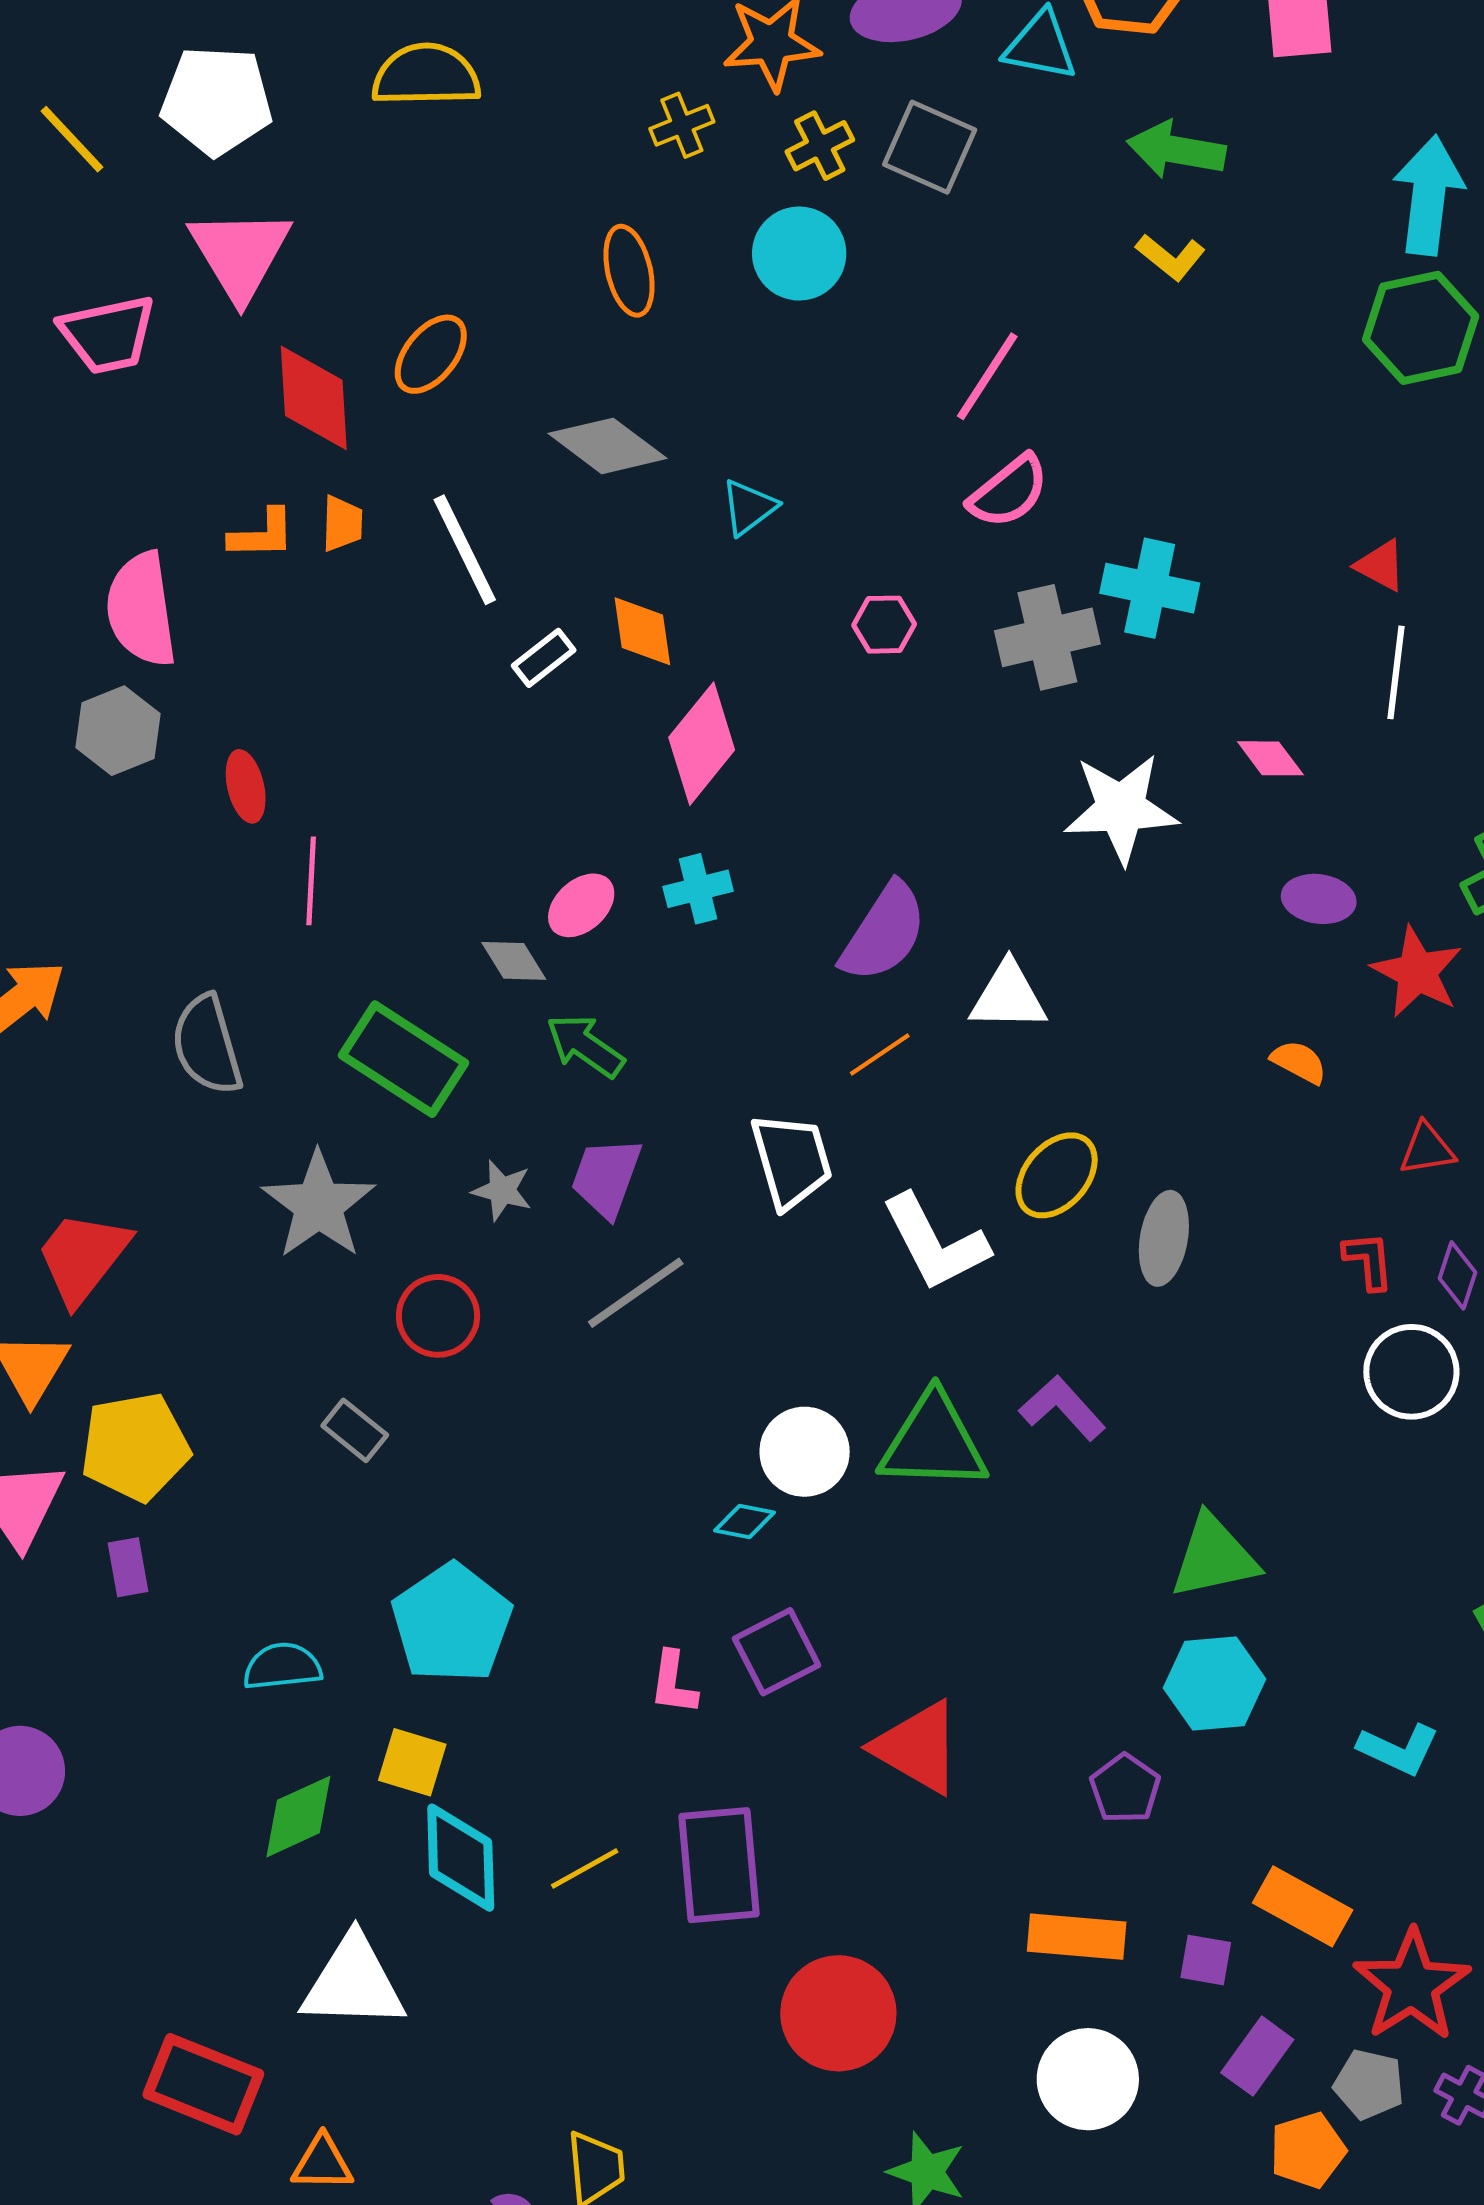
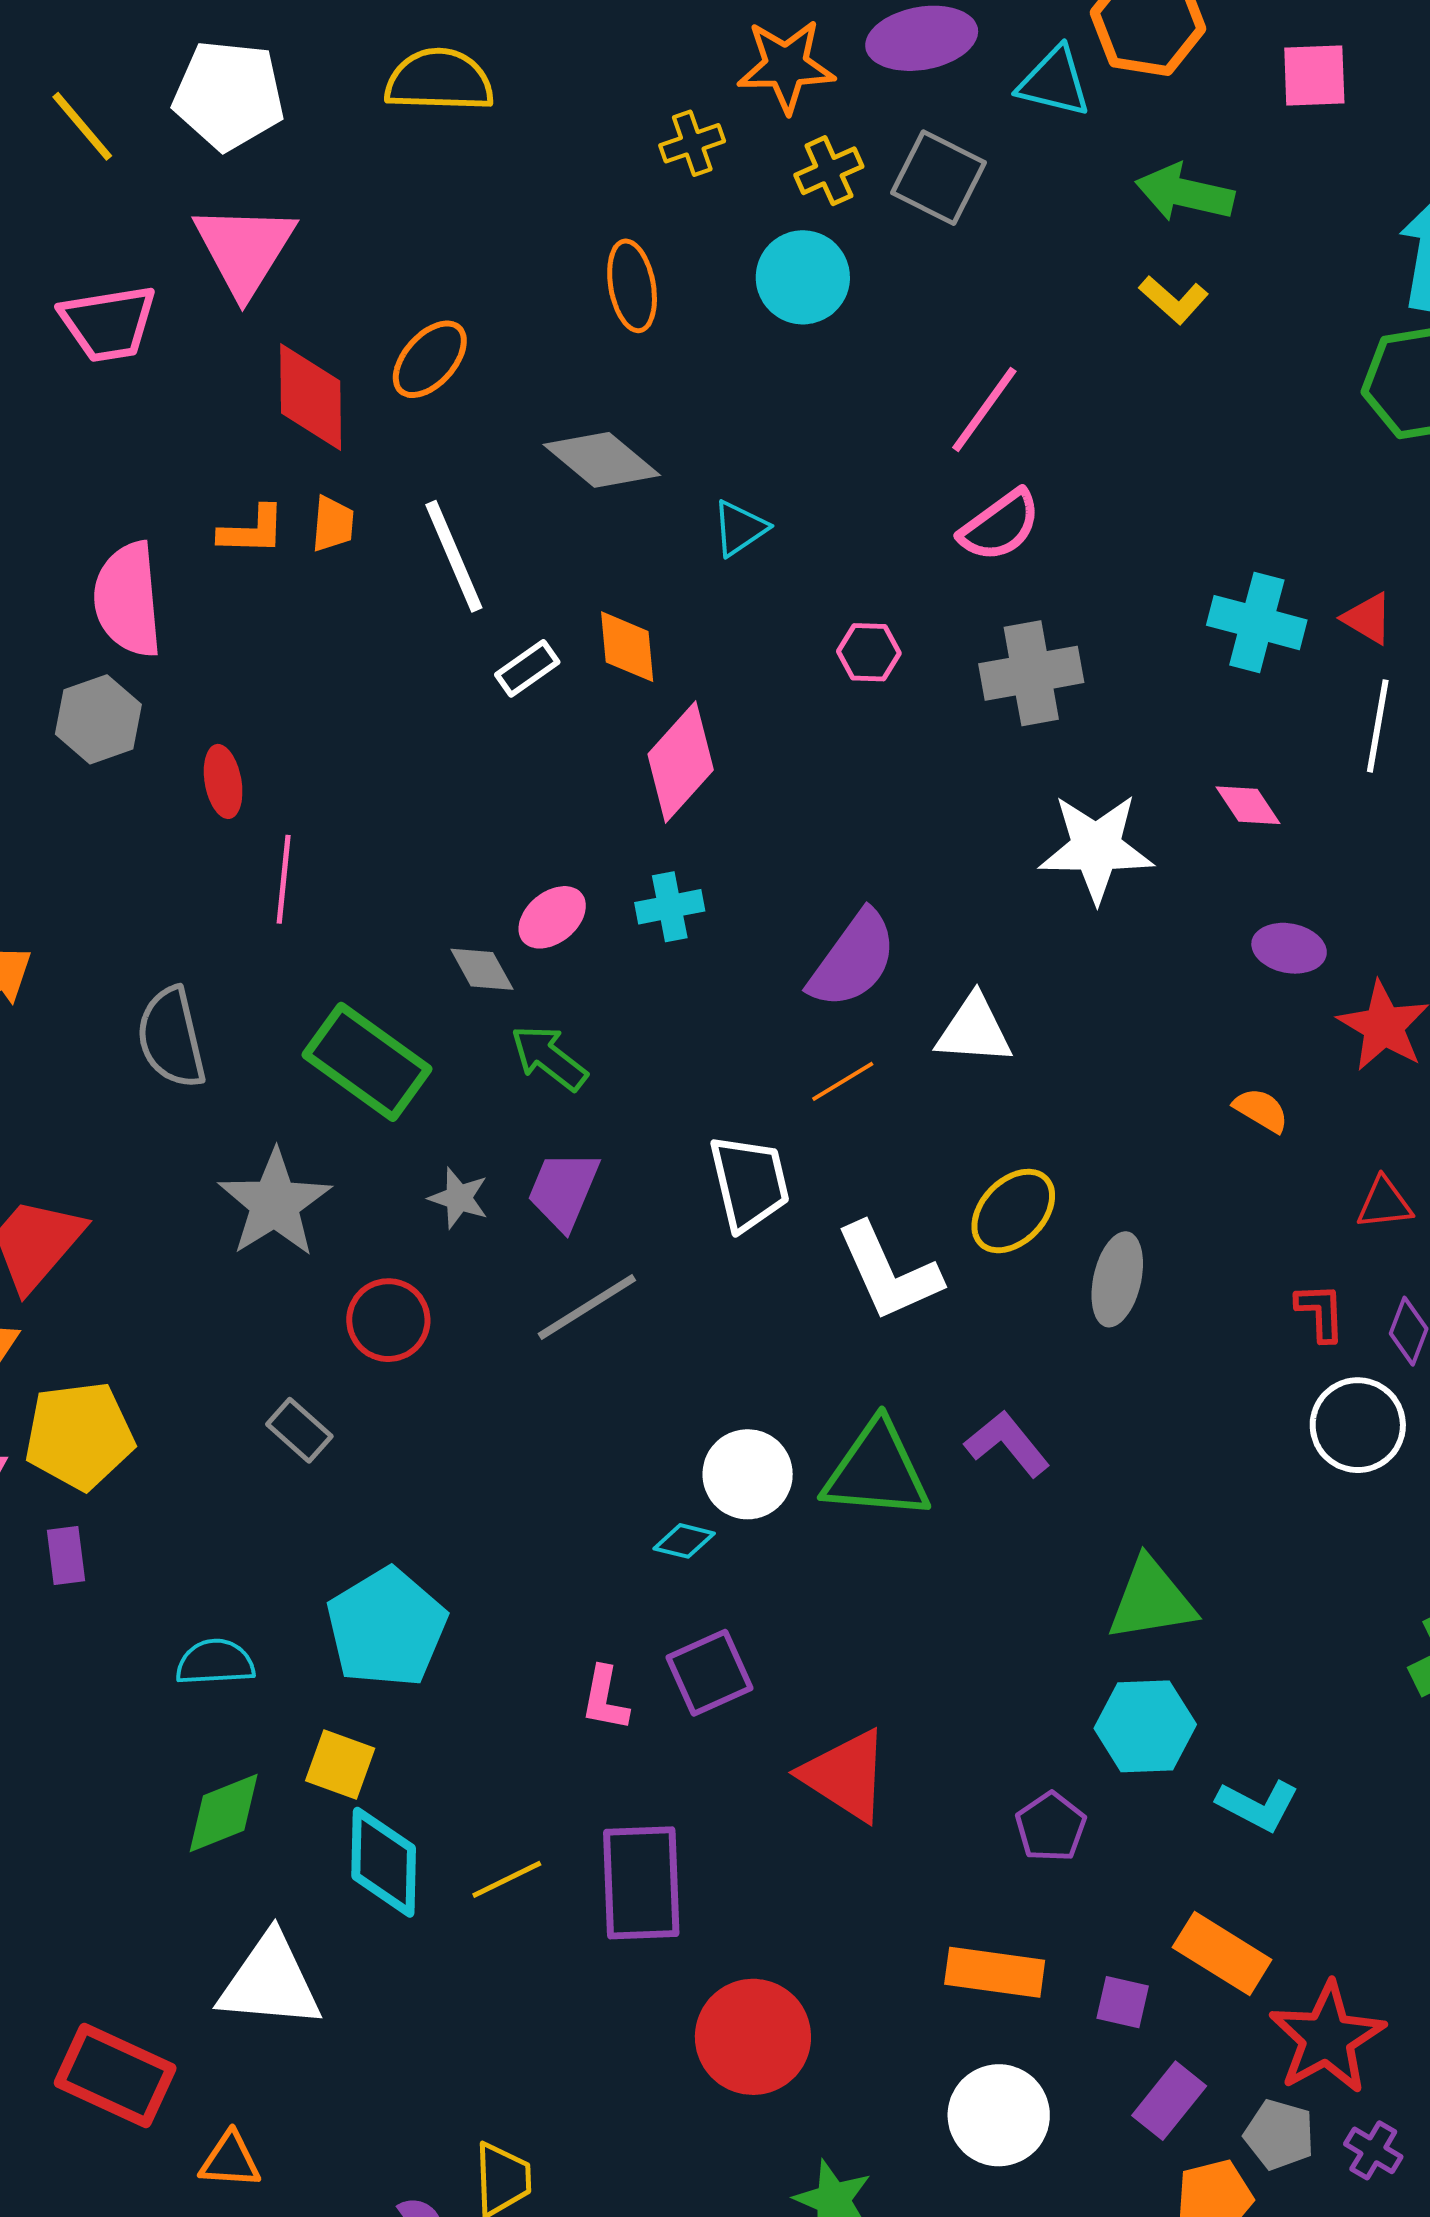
cyan cross: (1150, 588) -> (1257, 623), moved
cyan L-shape: (1398, 1749) -> (1258, 1805), moved

